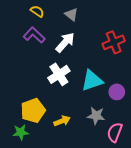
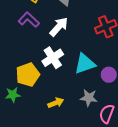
yellow pentagon: (33, 111) -> (28, 75), moved
green star: (21, 132) -> (13, 95), moved

